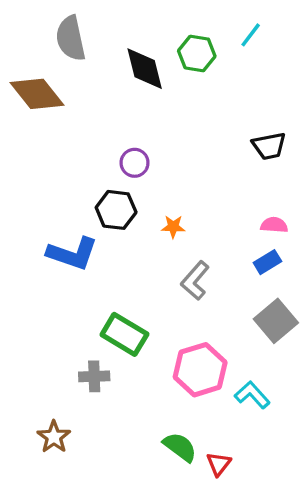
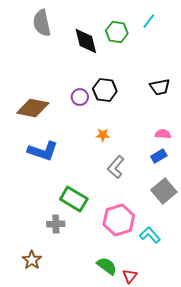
brown diamond: (37, 94) -> (33, 108), moved, turned -40
black hexagon: (116, 210) -> (105, 90), moved

